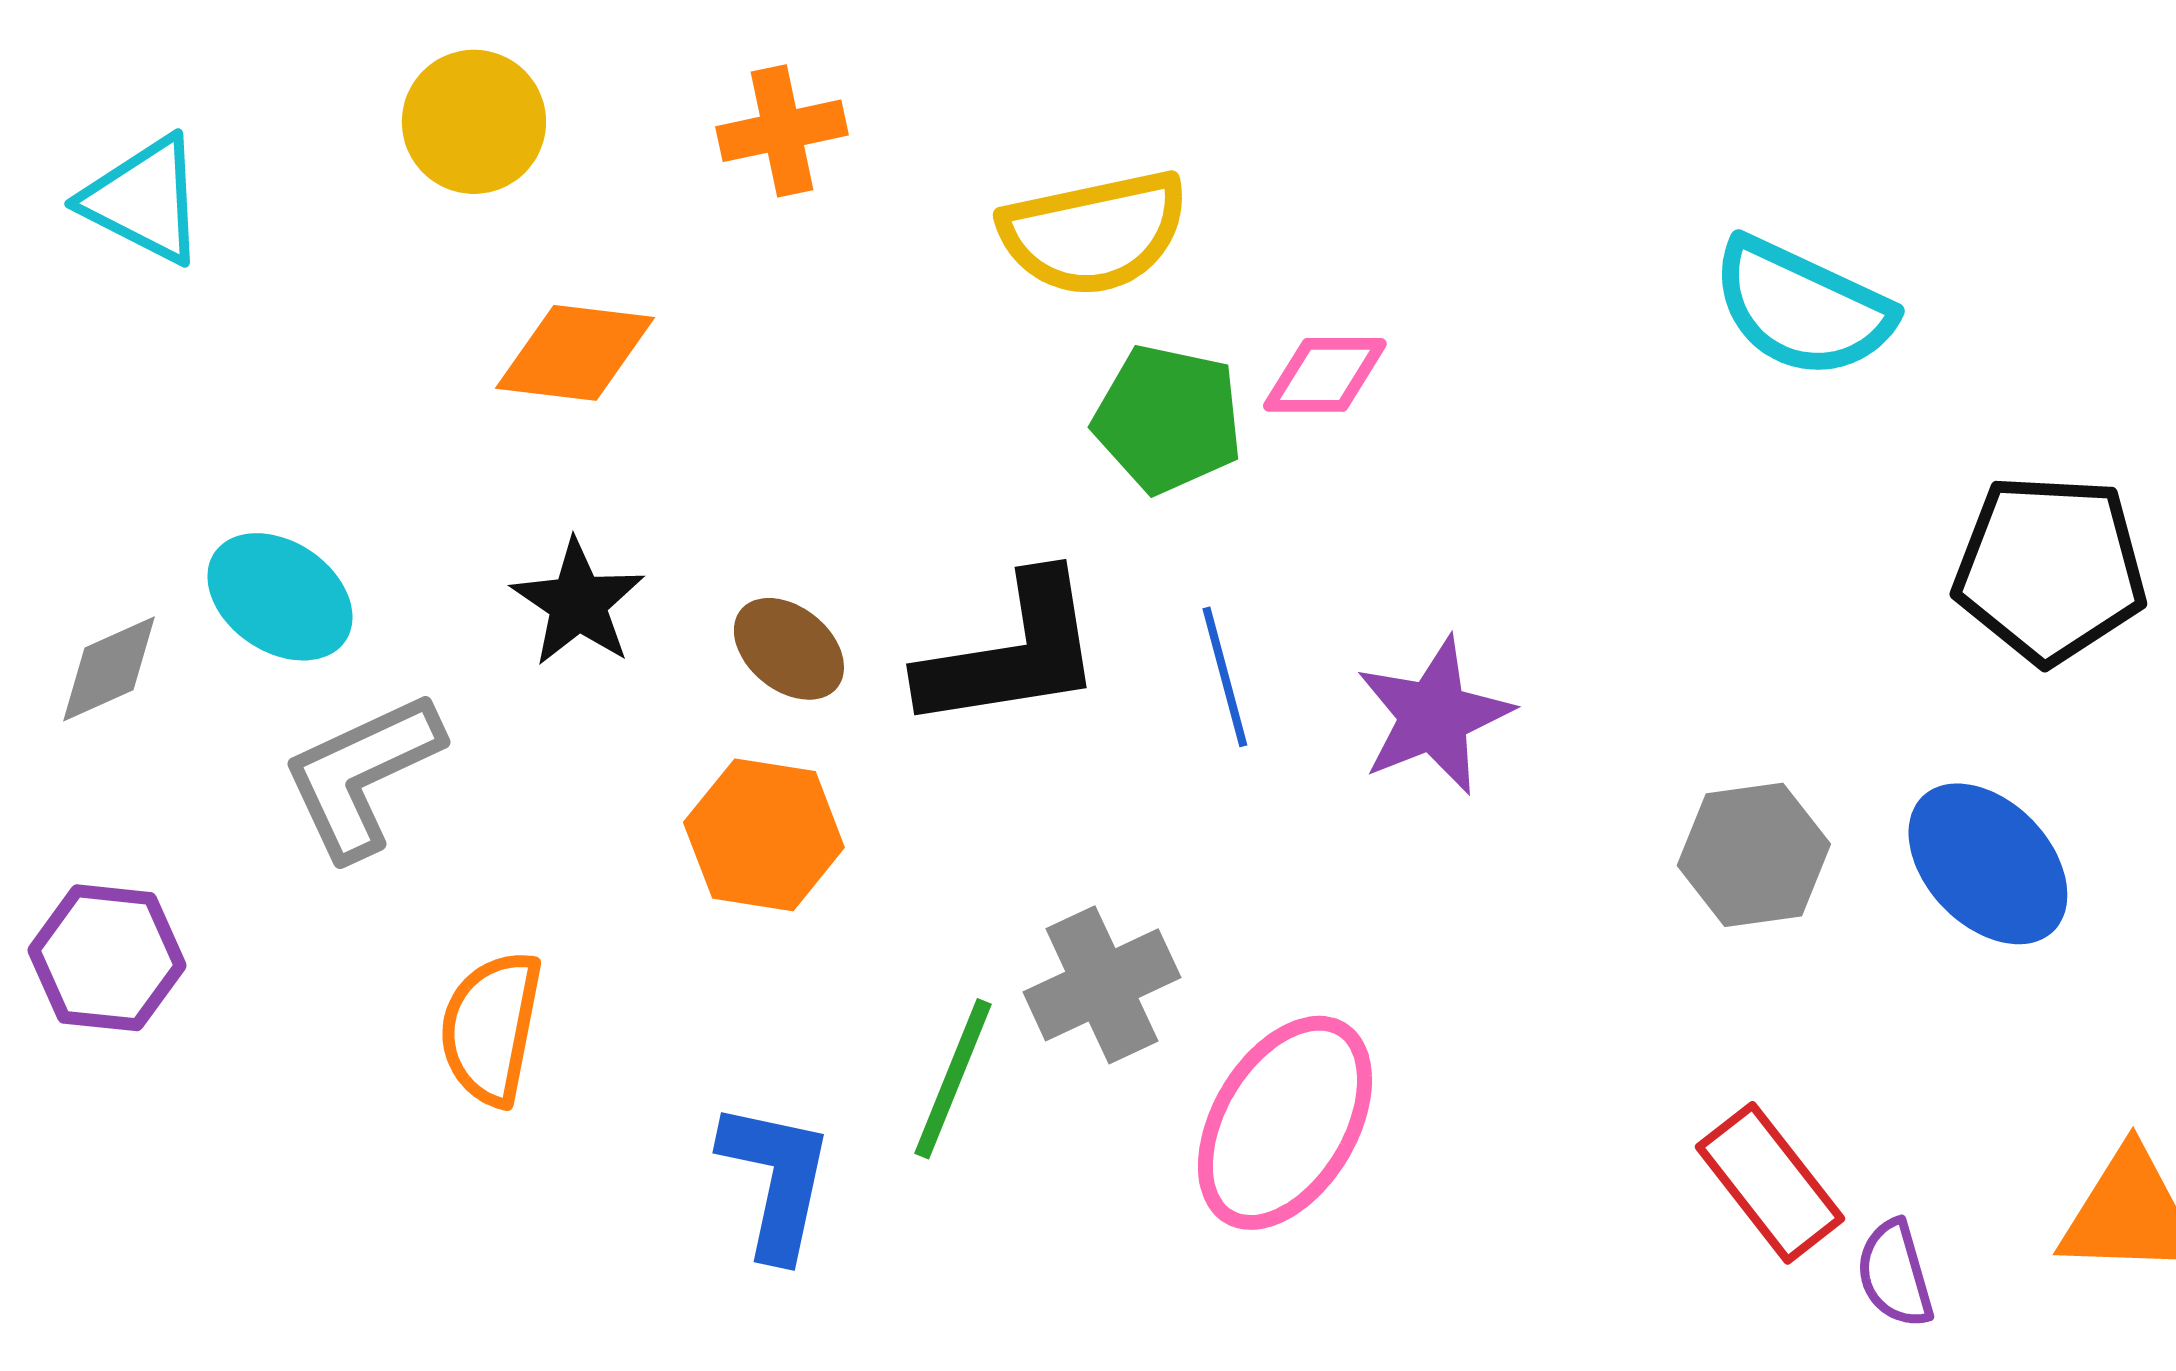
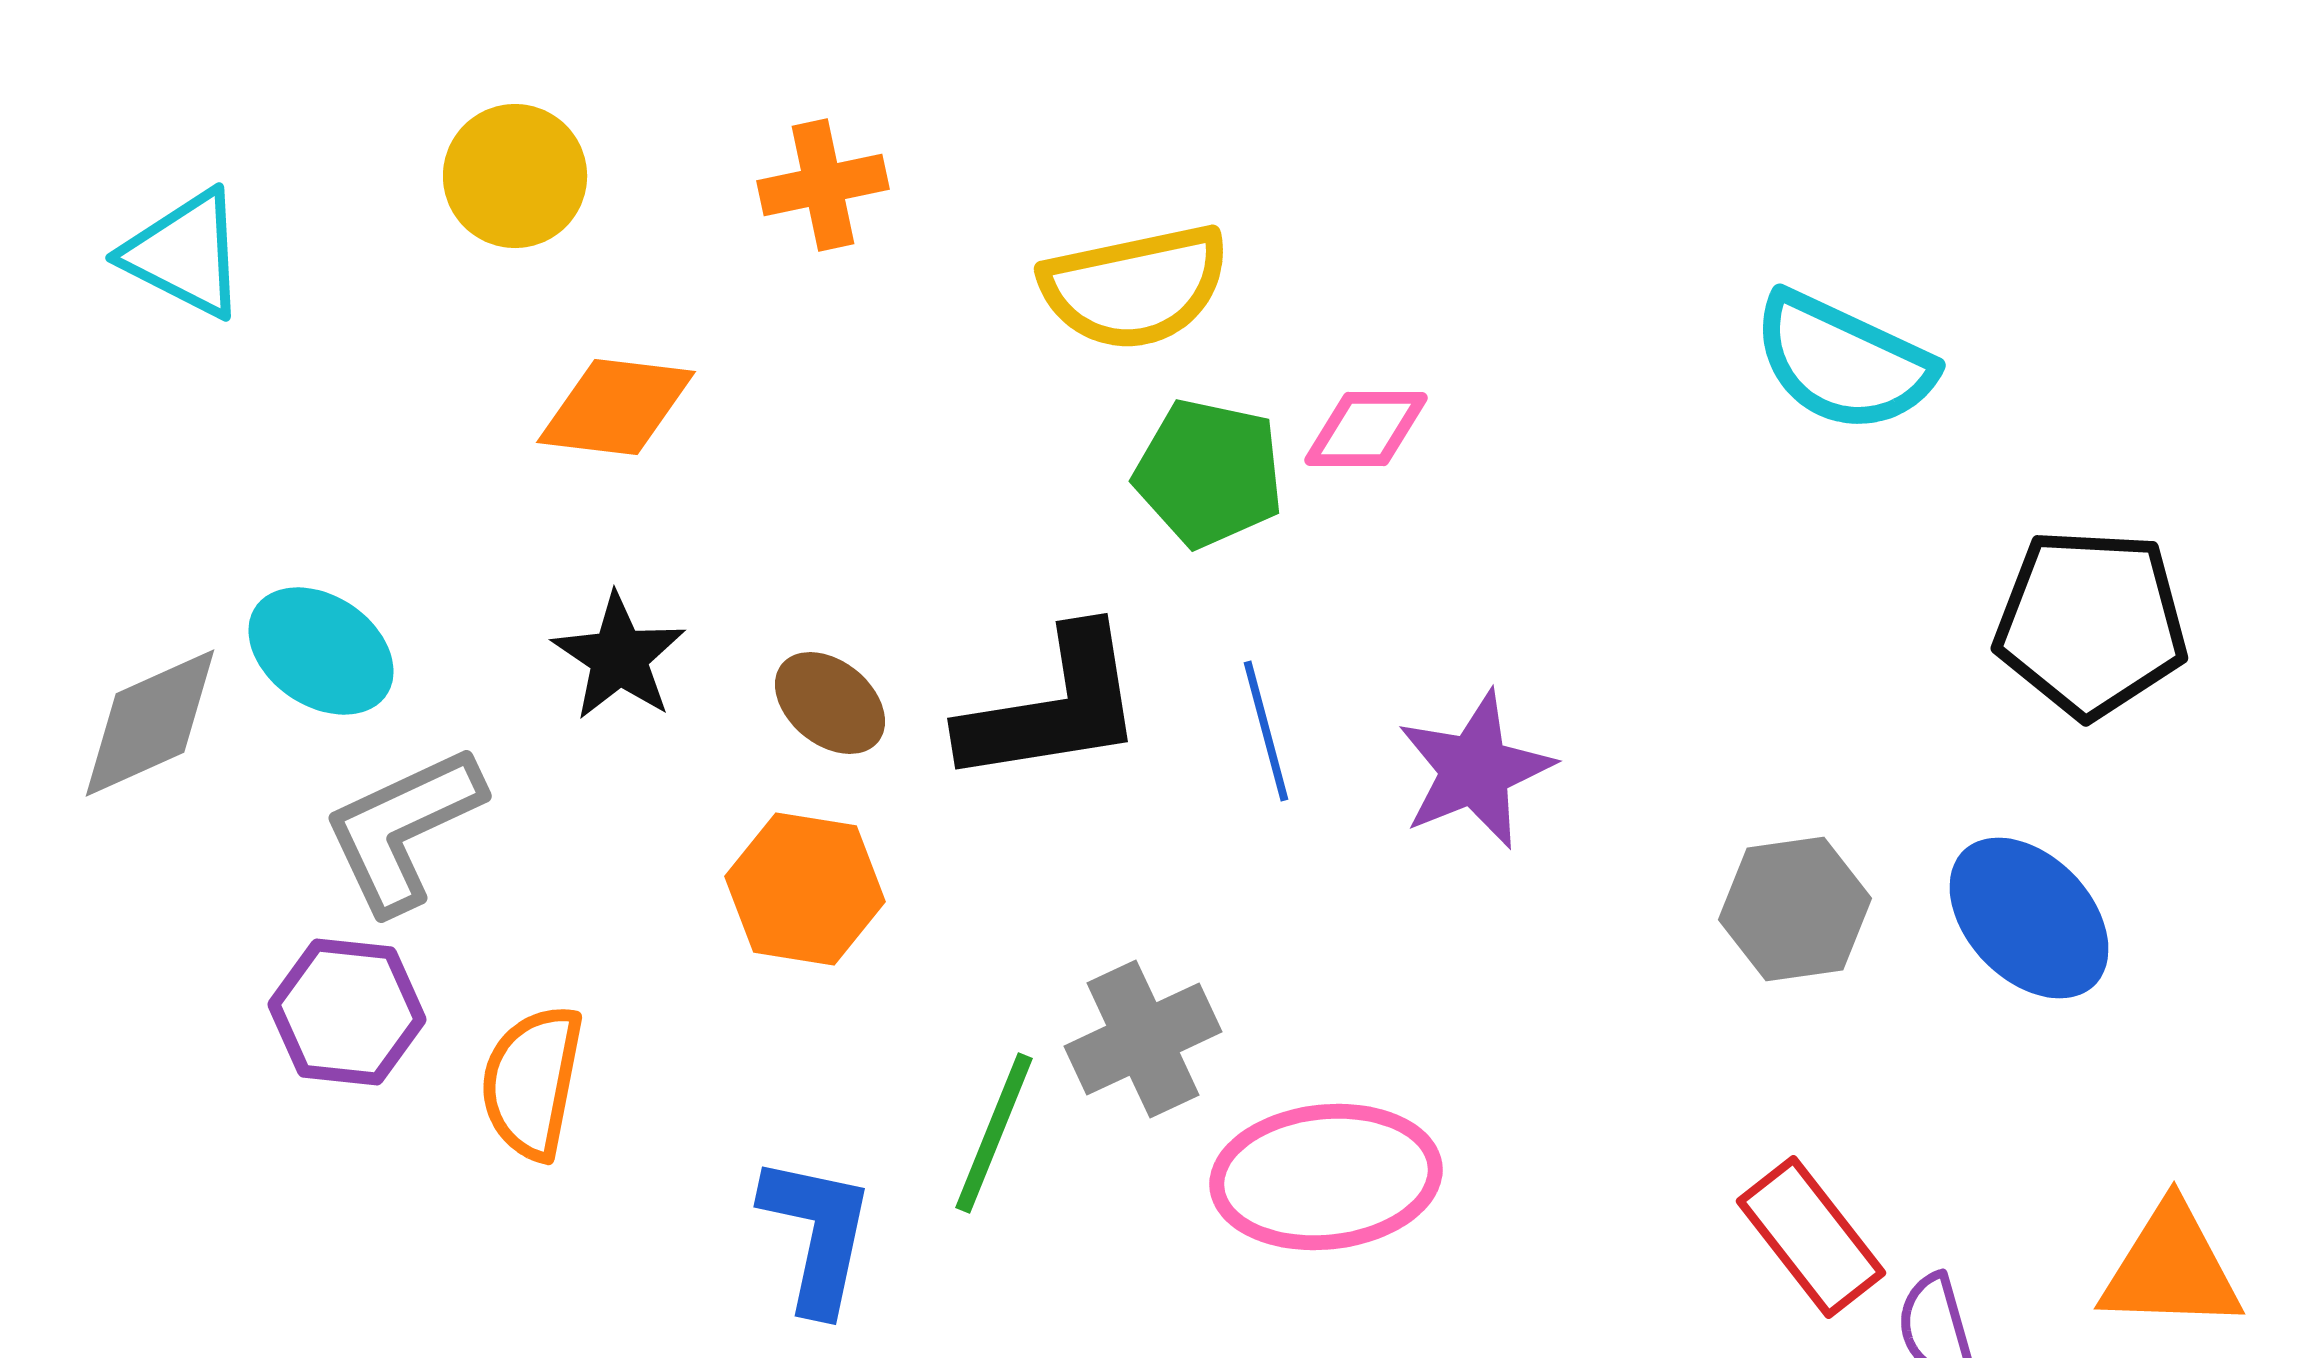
gray diamond: (109, 669) -> (150, 723), size x1.4
purple hexagon: (107, 958) -> (347, 1012), moved
pink ellipse: (1285, 1123) -> (1326, 1177), turned 53

